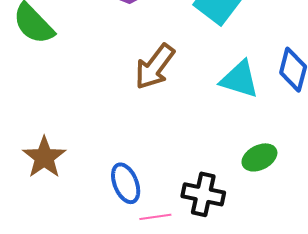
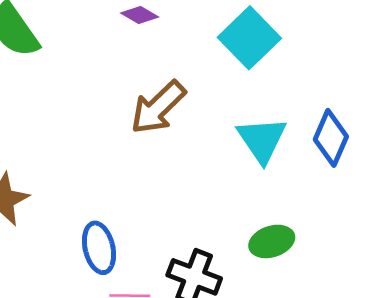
cyan triangle: (239, 79) -> (262, 140), turned 30

